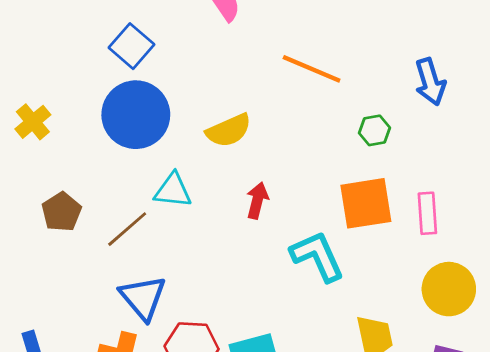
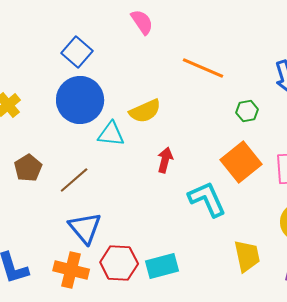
cyan triangle: (173, 190) -> (111, 134), moved
orange square: (366, 203) -> (241, 162), turned -30

